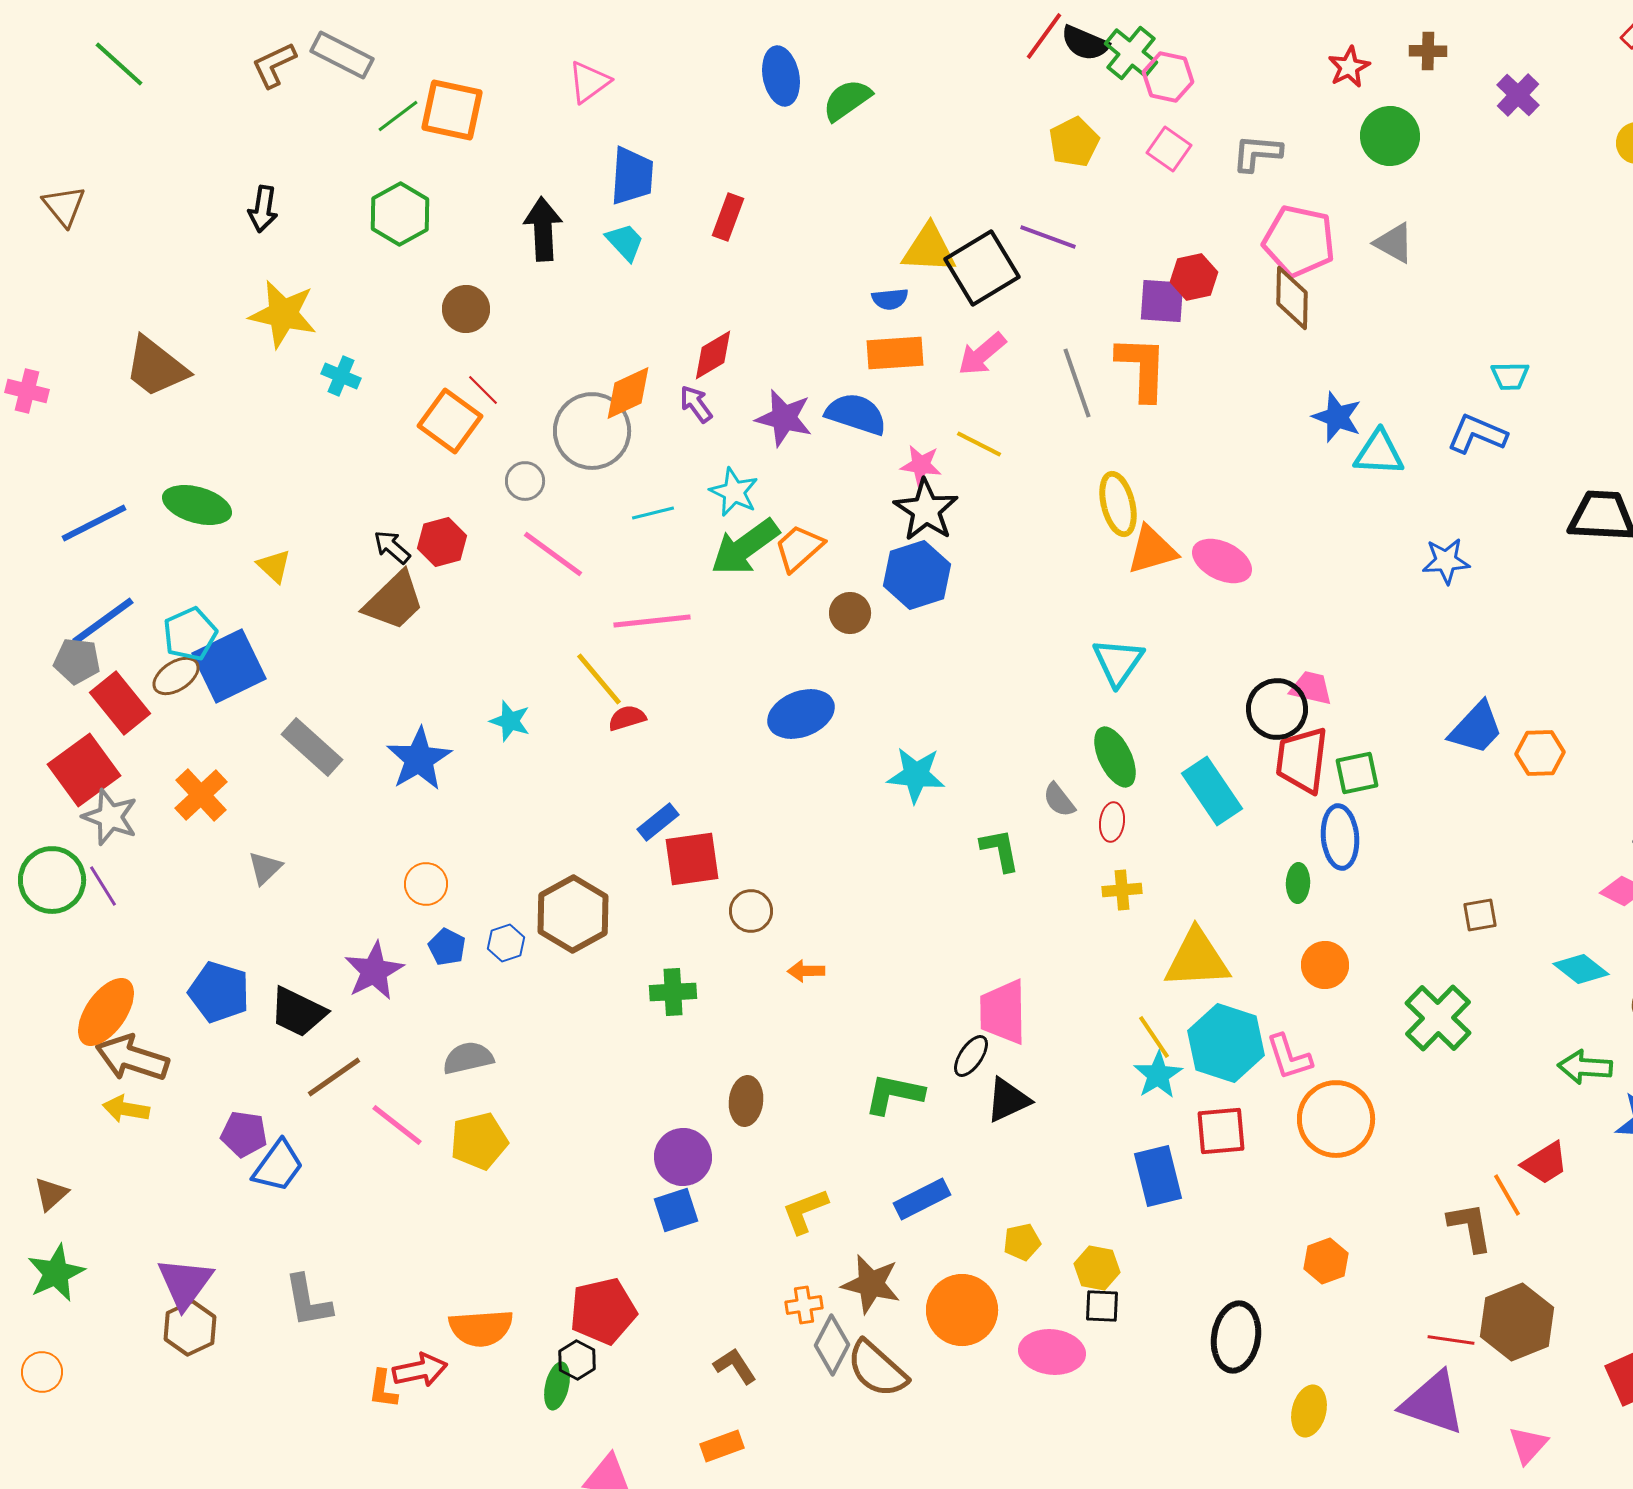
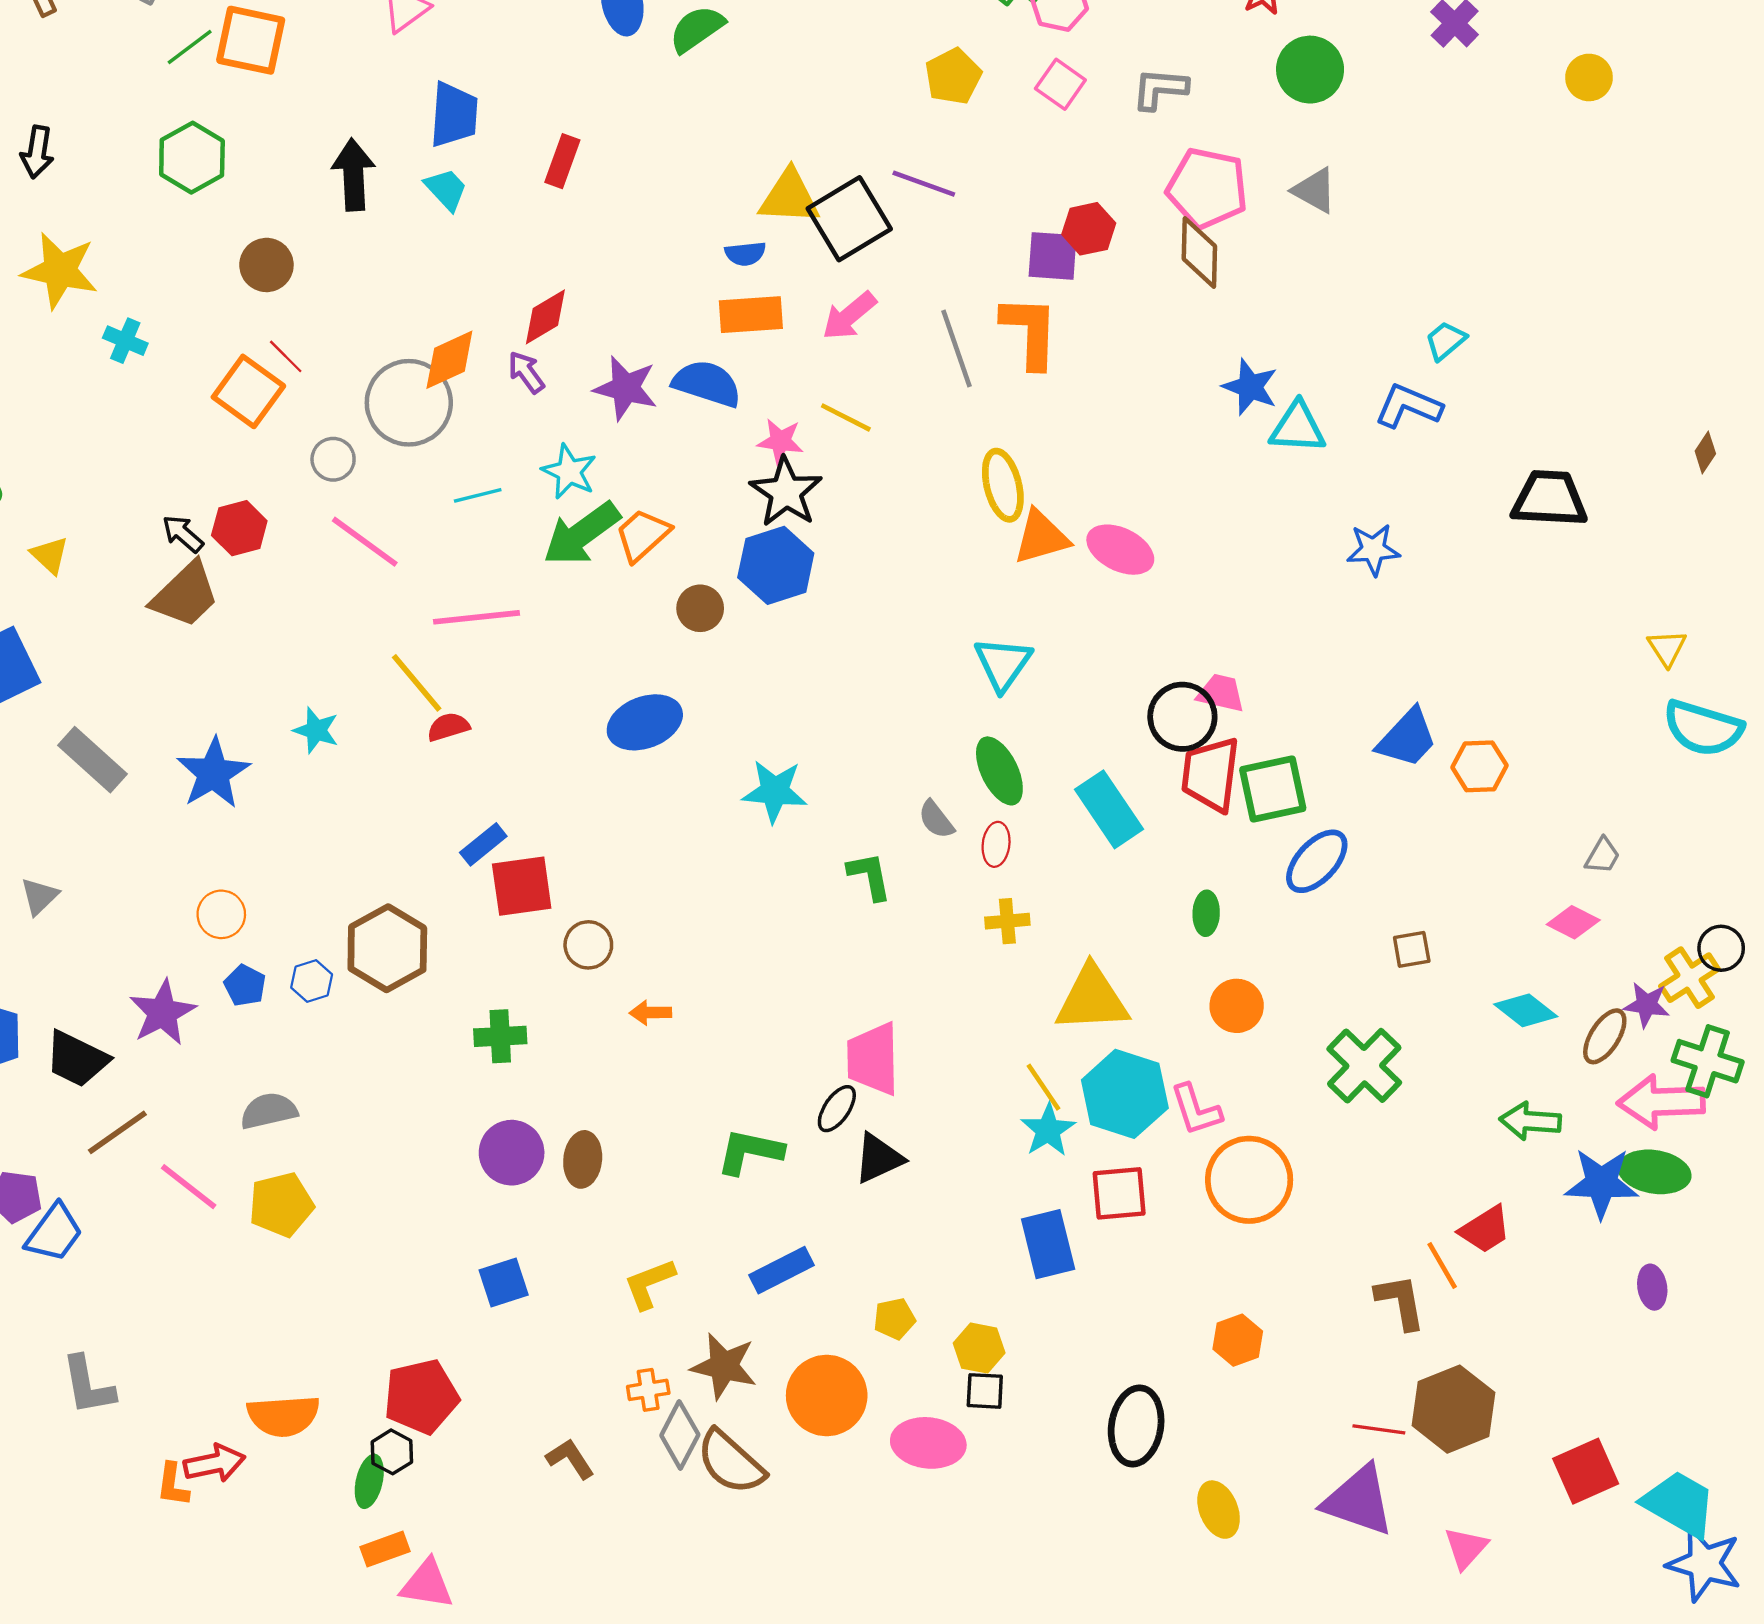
cyan trapezoid: (1510, 376) -> (1446, 341), turned 141
green square: (1357, 773) -> (1273, 789), size x1.4
blue ellipse: (1340, 837) -> (1317, 861), moved, turned 48
purple circle: (683, 1157) -> (512, 1153), moved
yellow ellipse: (1309, 1411) -> (1219, 1510), turned -36
orange rectangle: (722, 1446) -> (385, 1549), moved

